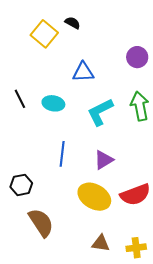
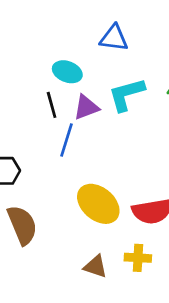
black line: (20, 99) -> (52, 105), moved
purple triangle: (104, 160) -> (86, 107), moved
yellow cross: (136, 248) -> (138, 258), moved

